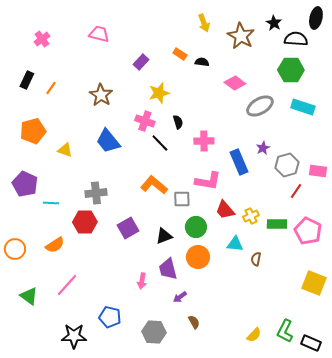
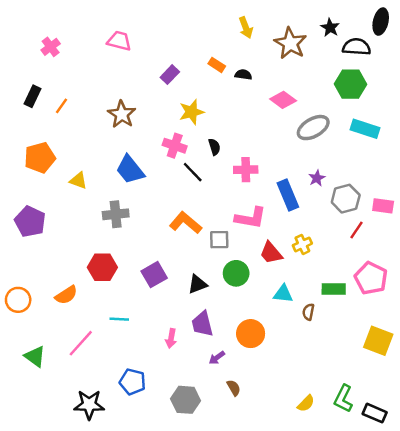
gray cross: (96, 193) -> (116, 214), moved
cyan line: (51, 203) -> (119, 319), moved
yellow cross: (251, 216) -> (302, 244), moved
green rectangle: (277, 224) -> (334, 289), moved
orange circle: (198, 257) -> (251, 334), moved

